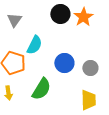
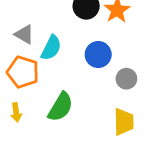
gray triangle: (14, 20) -> (24, 34), moved, turned -35
blue circle: (64, 63) -> (98, 55), moved

